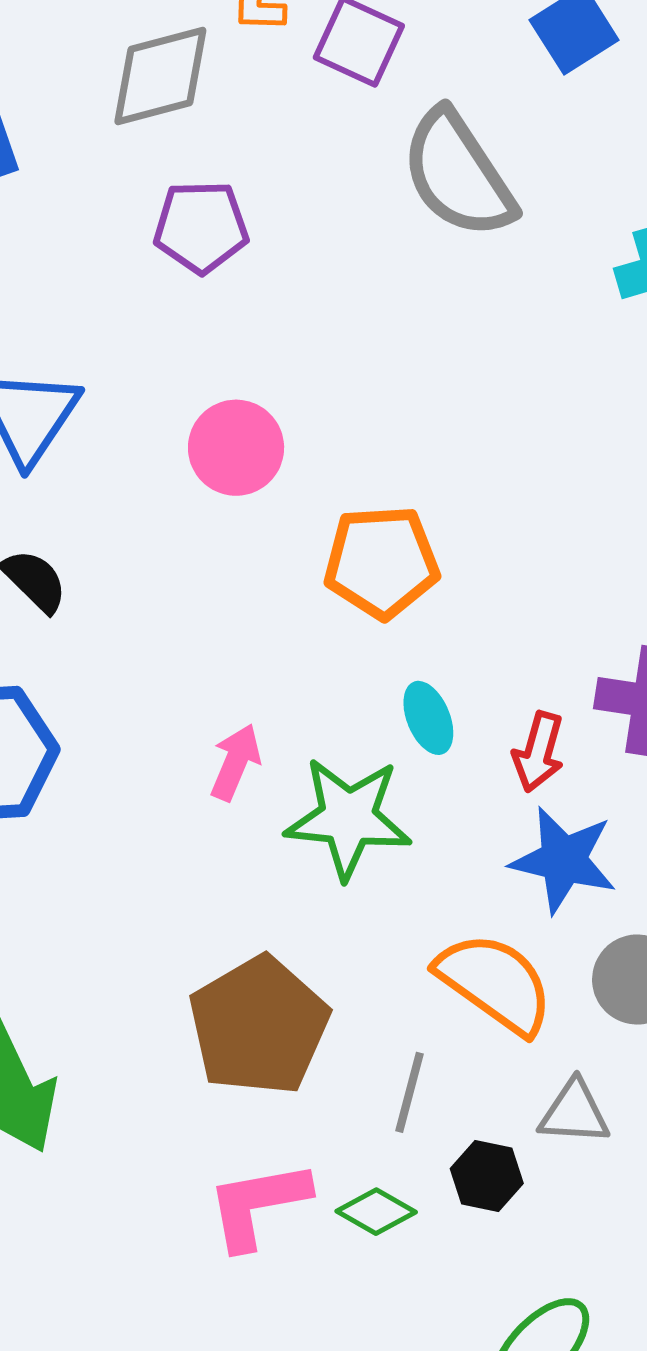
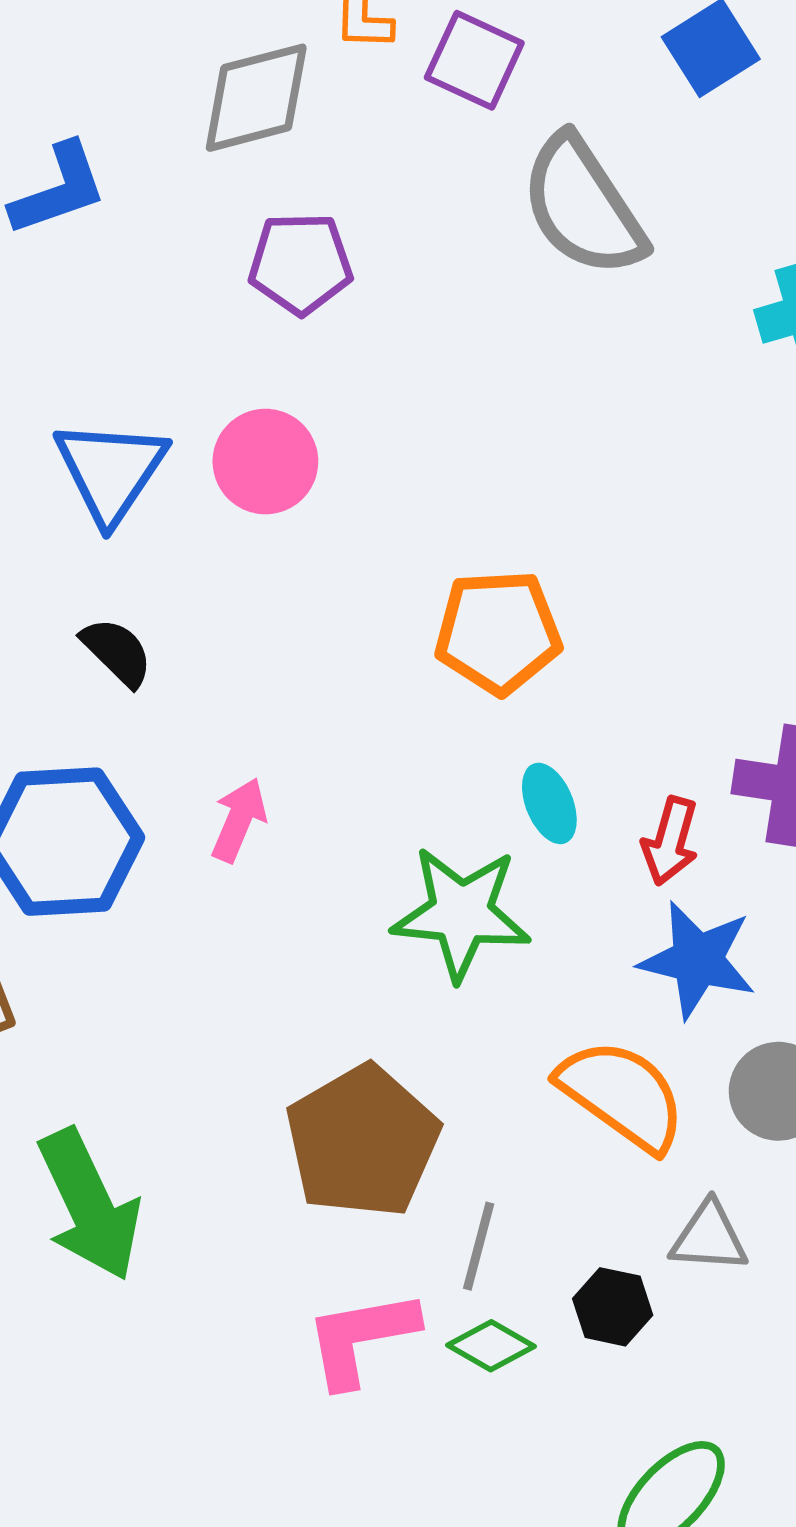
pink circle: (236, 448) -> (265, 462), moved
pink arrow: (235, 762) -> (239, 820), moved
gray line: (410, 1092) -> (479, 1246), moved

